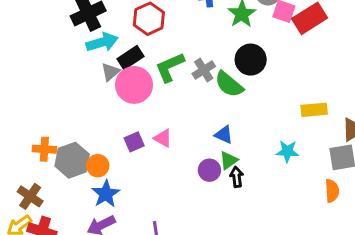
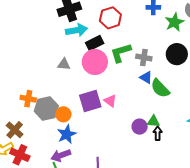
gray cross: (204, 70) -> (144, 57), turned 35
gray triangle: (110, 72) -> (64, 64), moved, turned 40
green semicircle: (229, 84) -> (160, 88), moved
blue triangle: (224, 135) -> (146, 77), moved
purple square: (134, 142) -> (90, 101), size x1.6
green triangle: (229, 160) -> (153, 121), turned 32

